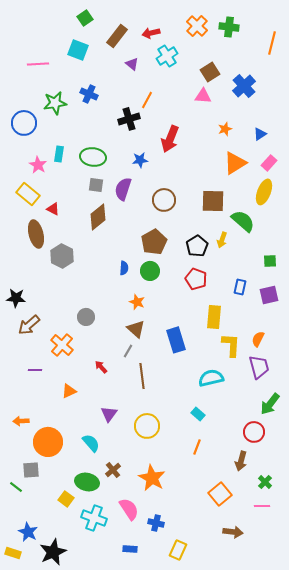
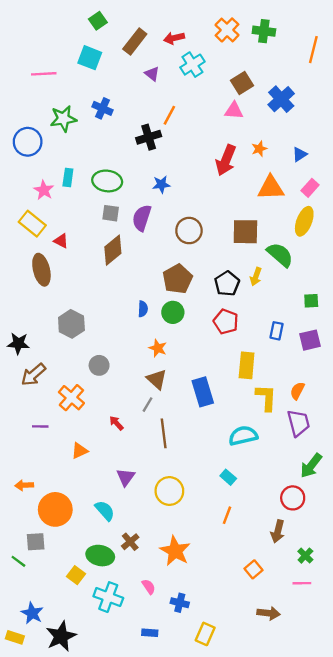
red arrow: (170, 139) -> (226, 160), moved
orange triangle: (235, 163) -> (271, 188), turned 30
gray hexagon: (62, 256) -> (71, 324), moved
orange square: (220, 494) -> (254, 569), size x0.7
pink semicircle: (129, 509) -> (149, 587), size x0.6

